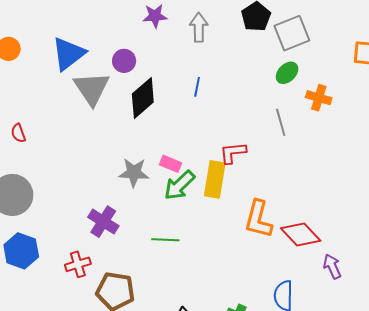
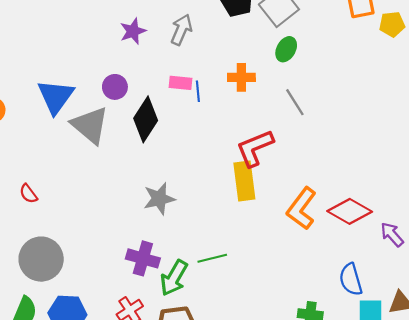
gray arrow: (199, 27) -> (181, 30), turned 40
orange cross: (319, 98) -> (241, 77), moved
red L-shape: (233, 153) -> (255, 148), size x1.4
pink rectangle: (171, 164) -> (180, 83), moved
green arrow: (179, 185) -> (174, 278), moved
orange L-shape: (258, 219) -> (302, 209), turned 39

